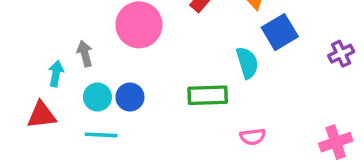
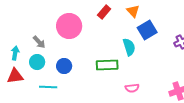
gray arrow: (85, 54) -> (39, 42), turned 152
cyan arrow: (56, 74) -> (15, 53), moved
cyan circle: (97, 97) -> (37, 62), moved

